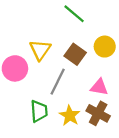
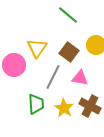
pink triangle: (99, 87) -> (80, 78), moved

